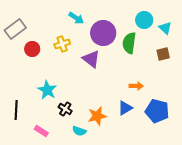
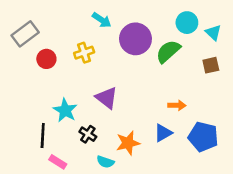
green semicircle: (129, 43) -> (168, 51), turned 40
purple triangle: (91, 59) -> (107, 98), moved
black line: (16, 110) -> (43, 135), moved

